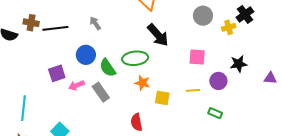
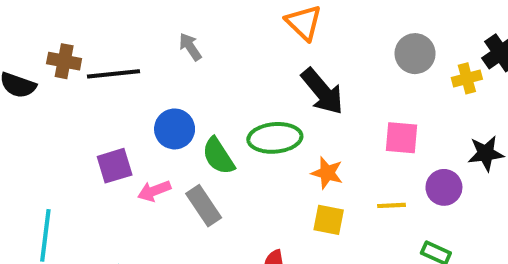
gray arrow: (95, 23) -> (190, 47), moved
orange star: (142, 83) -> (327, 173), moved

